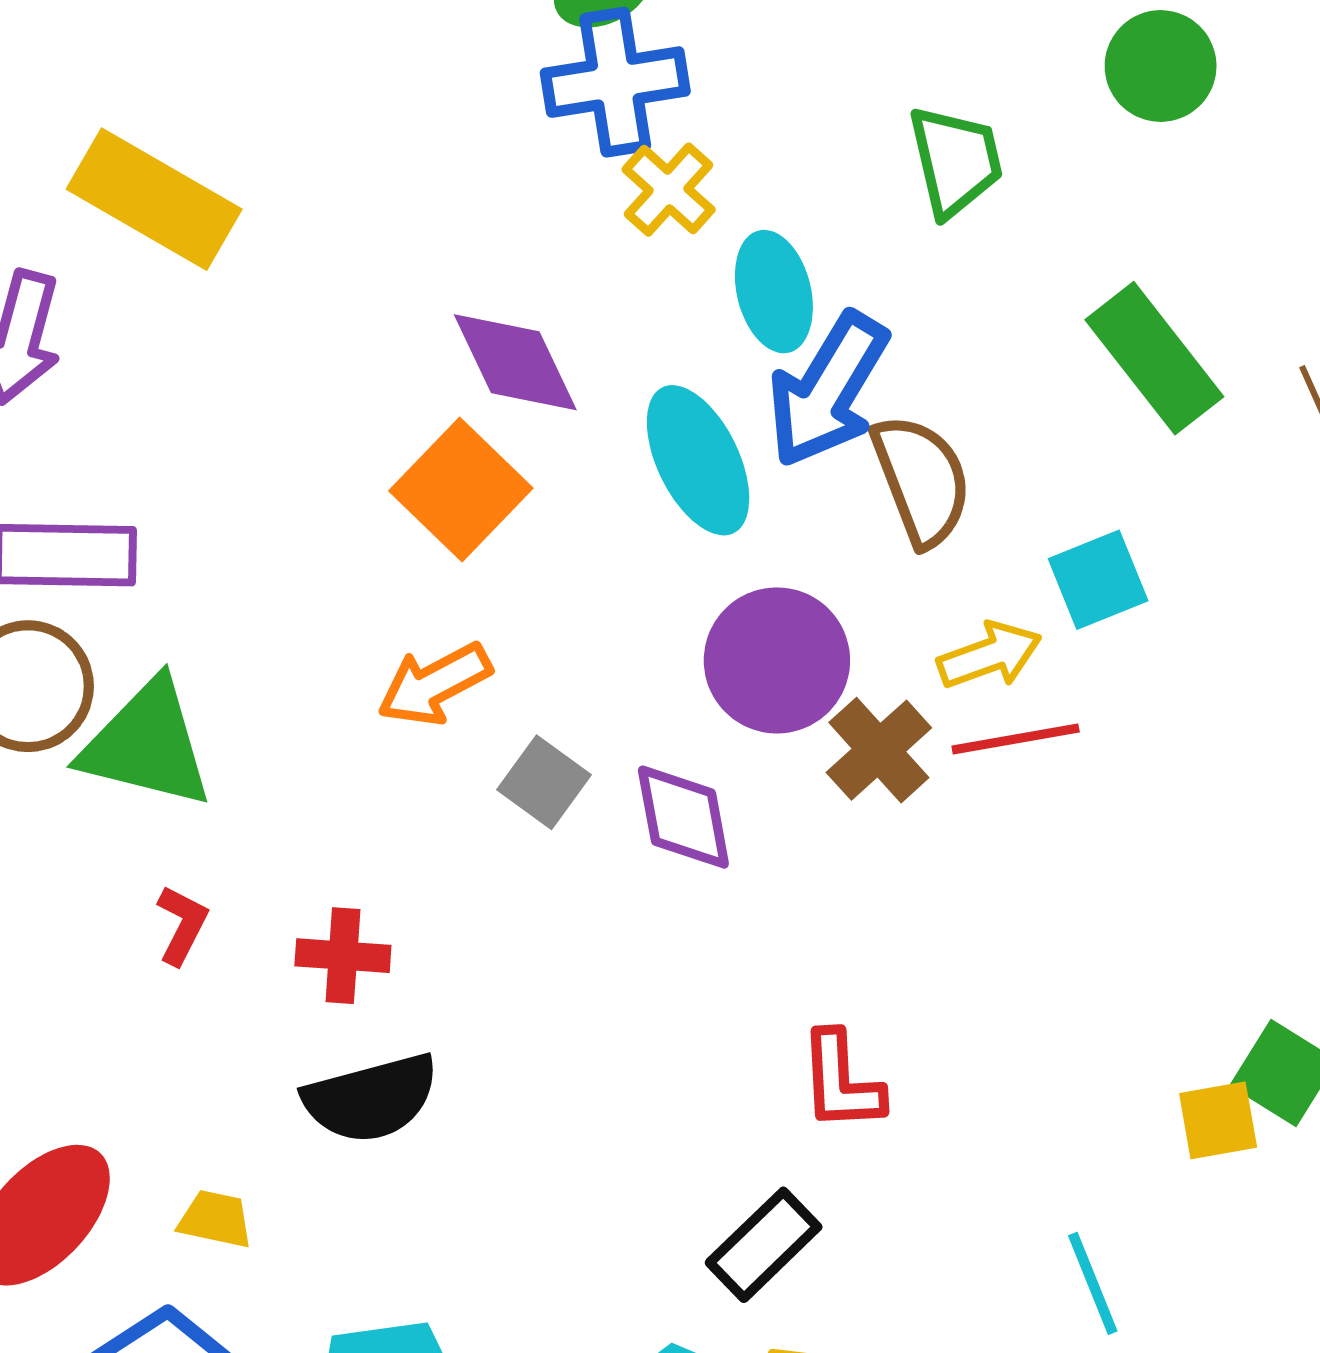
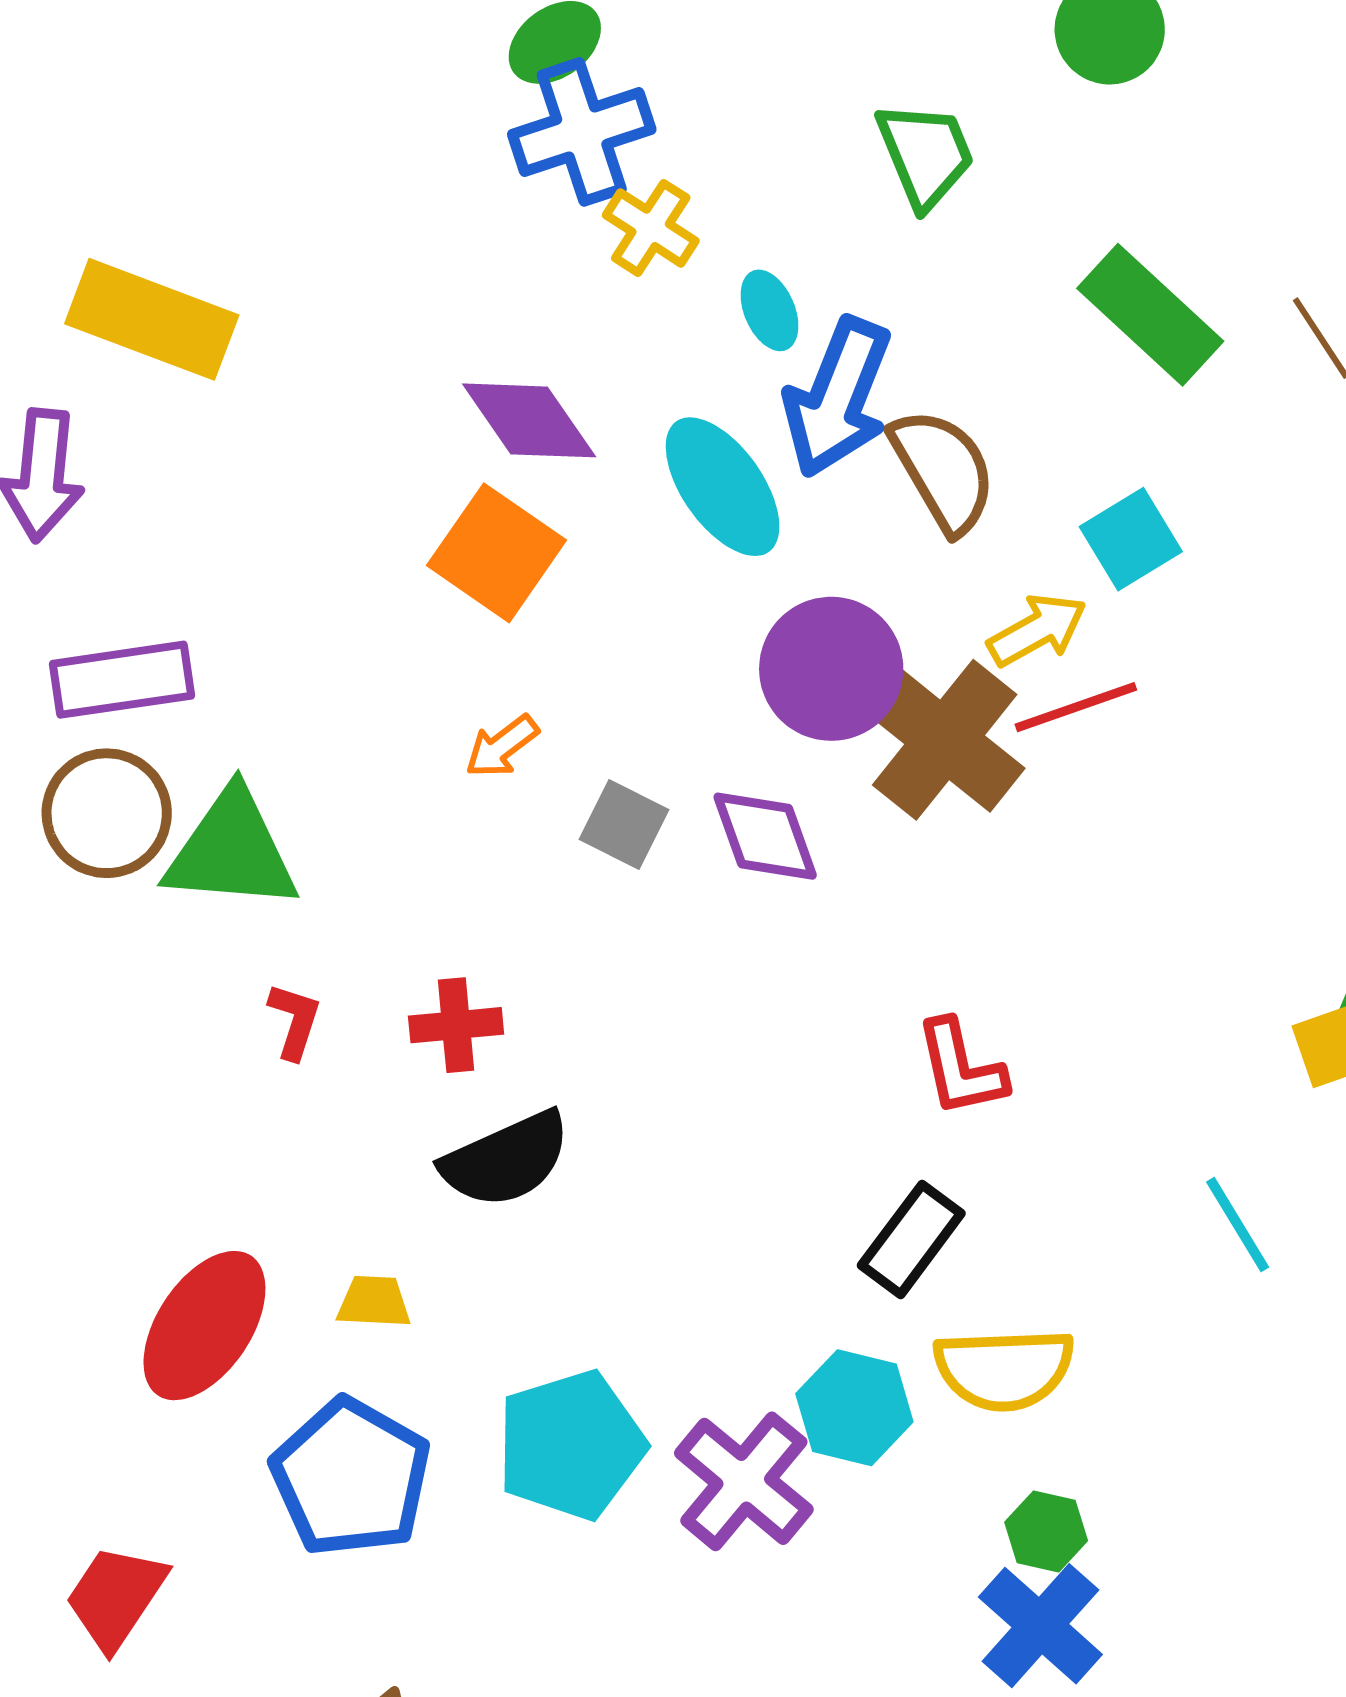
cyan ellipse: (774, 292) -> (769, 310), size x0.7
orange arrow: (434, 684) -> (502, 746), size x0.7
brown cross: (879, 750) -> (945, 740), size x1.5

